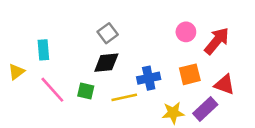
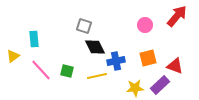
gray square: (108, 33) -> (84, 26), turned -35
red arrow: (217, 41) -> (177, 16), moved
black diamond: (106, 63) -> (95, 47), moved, turned 70

